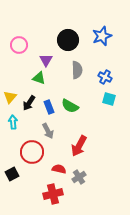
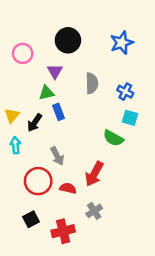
black circle: (68, 40) -> (68, 40), moved
green triangle: (39, 78) -> (46, 93), turned -32
green semicircle: (70, 106) -> (113, 138), moved
blue rectangle: (49, 107) -> (58, 112), moved
red semicircle: (59, 169) -> (68, 188), moved
black square: (12, 174) -> (31, 219), moved

